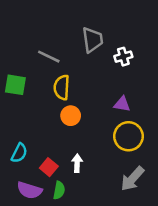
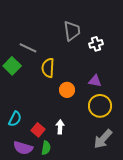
gray line: (49, 57) -> (28, 48), moved
green square: (15, 85) -> (12, 66), turned 36
orange circle: (71, 116) -> (67, 90), moved

